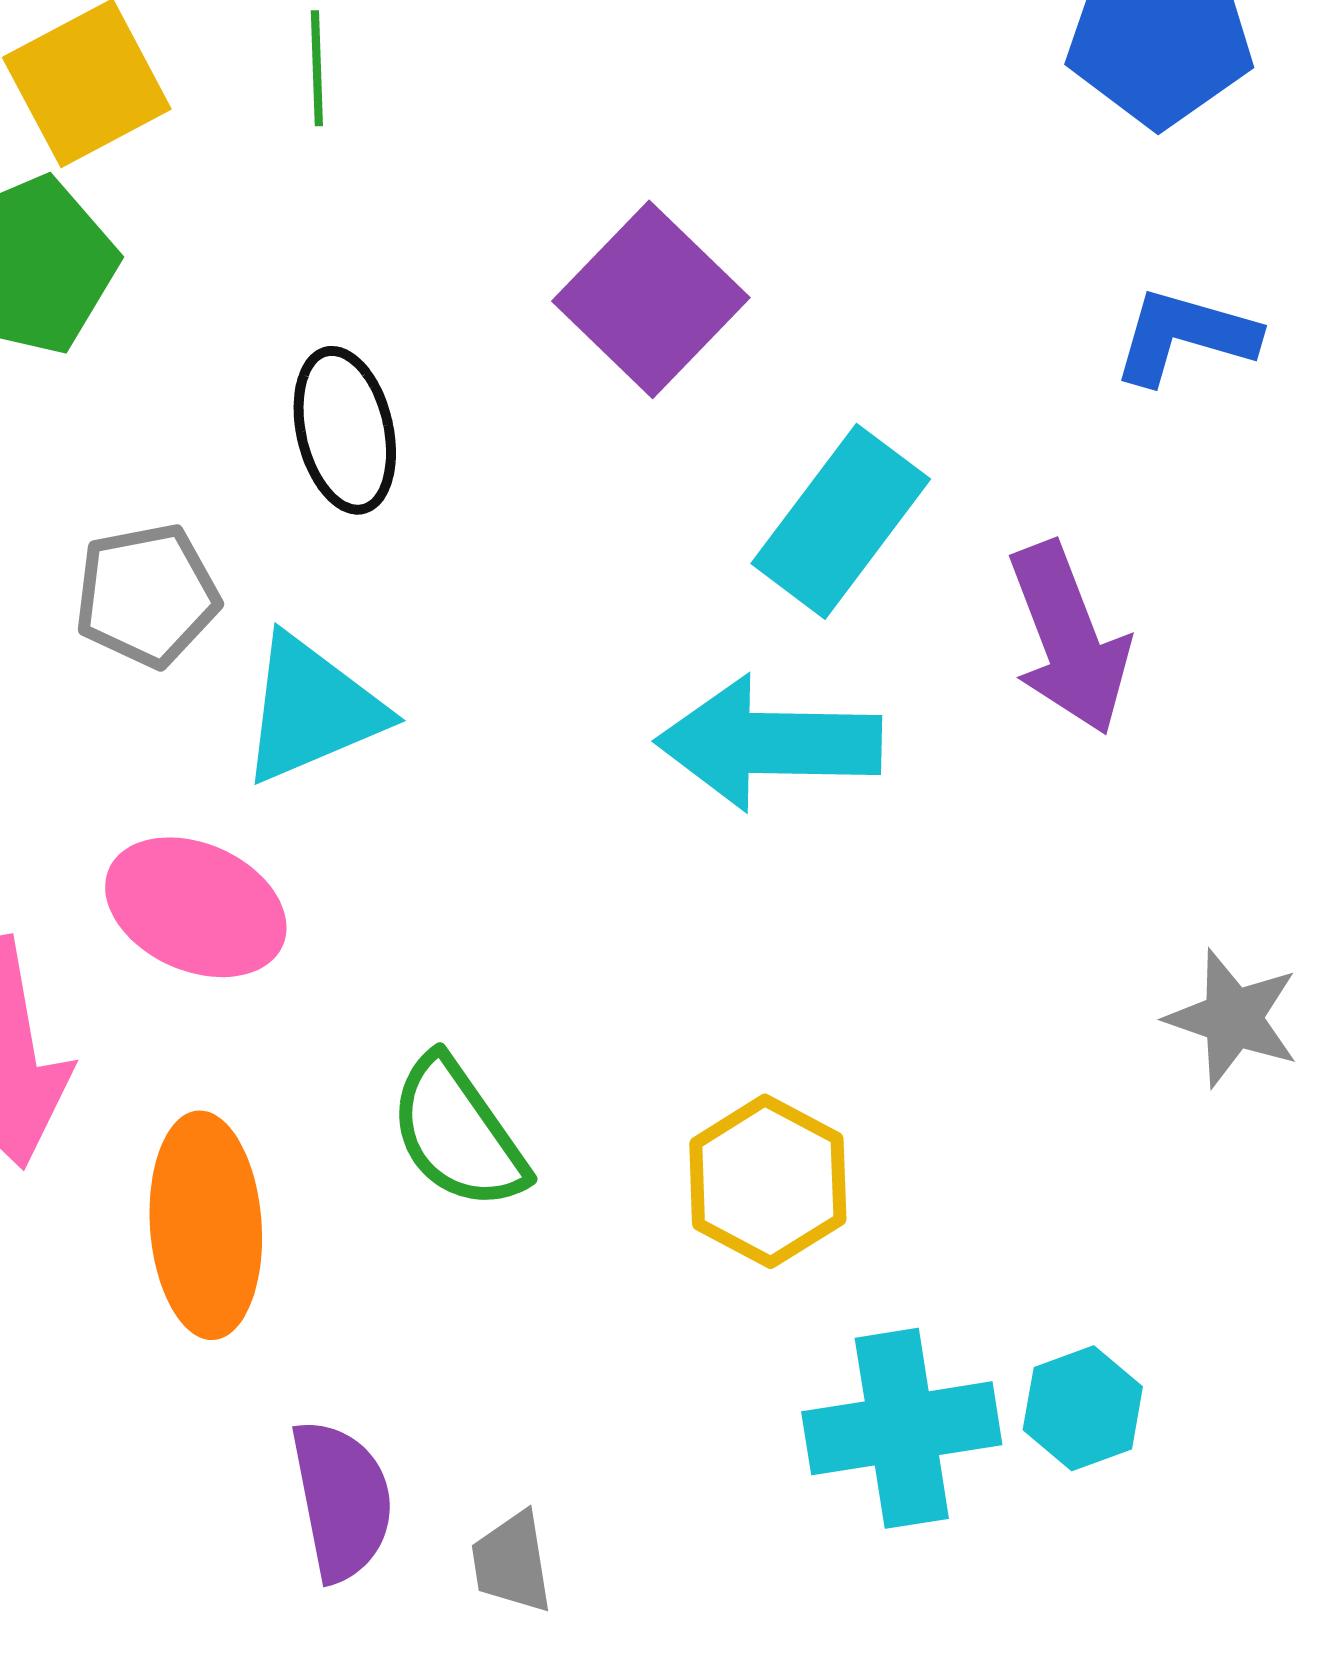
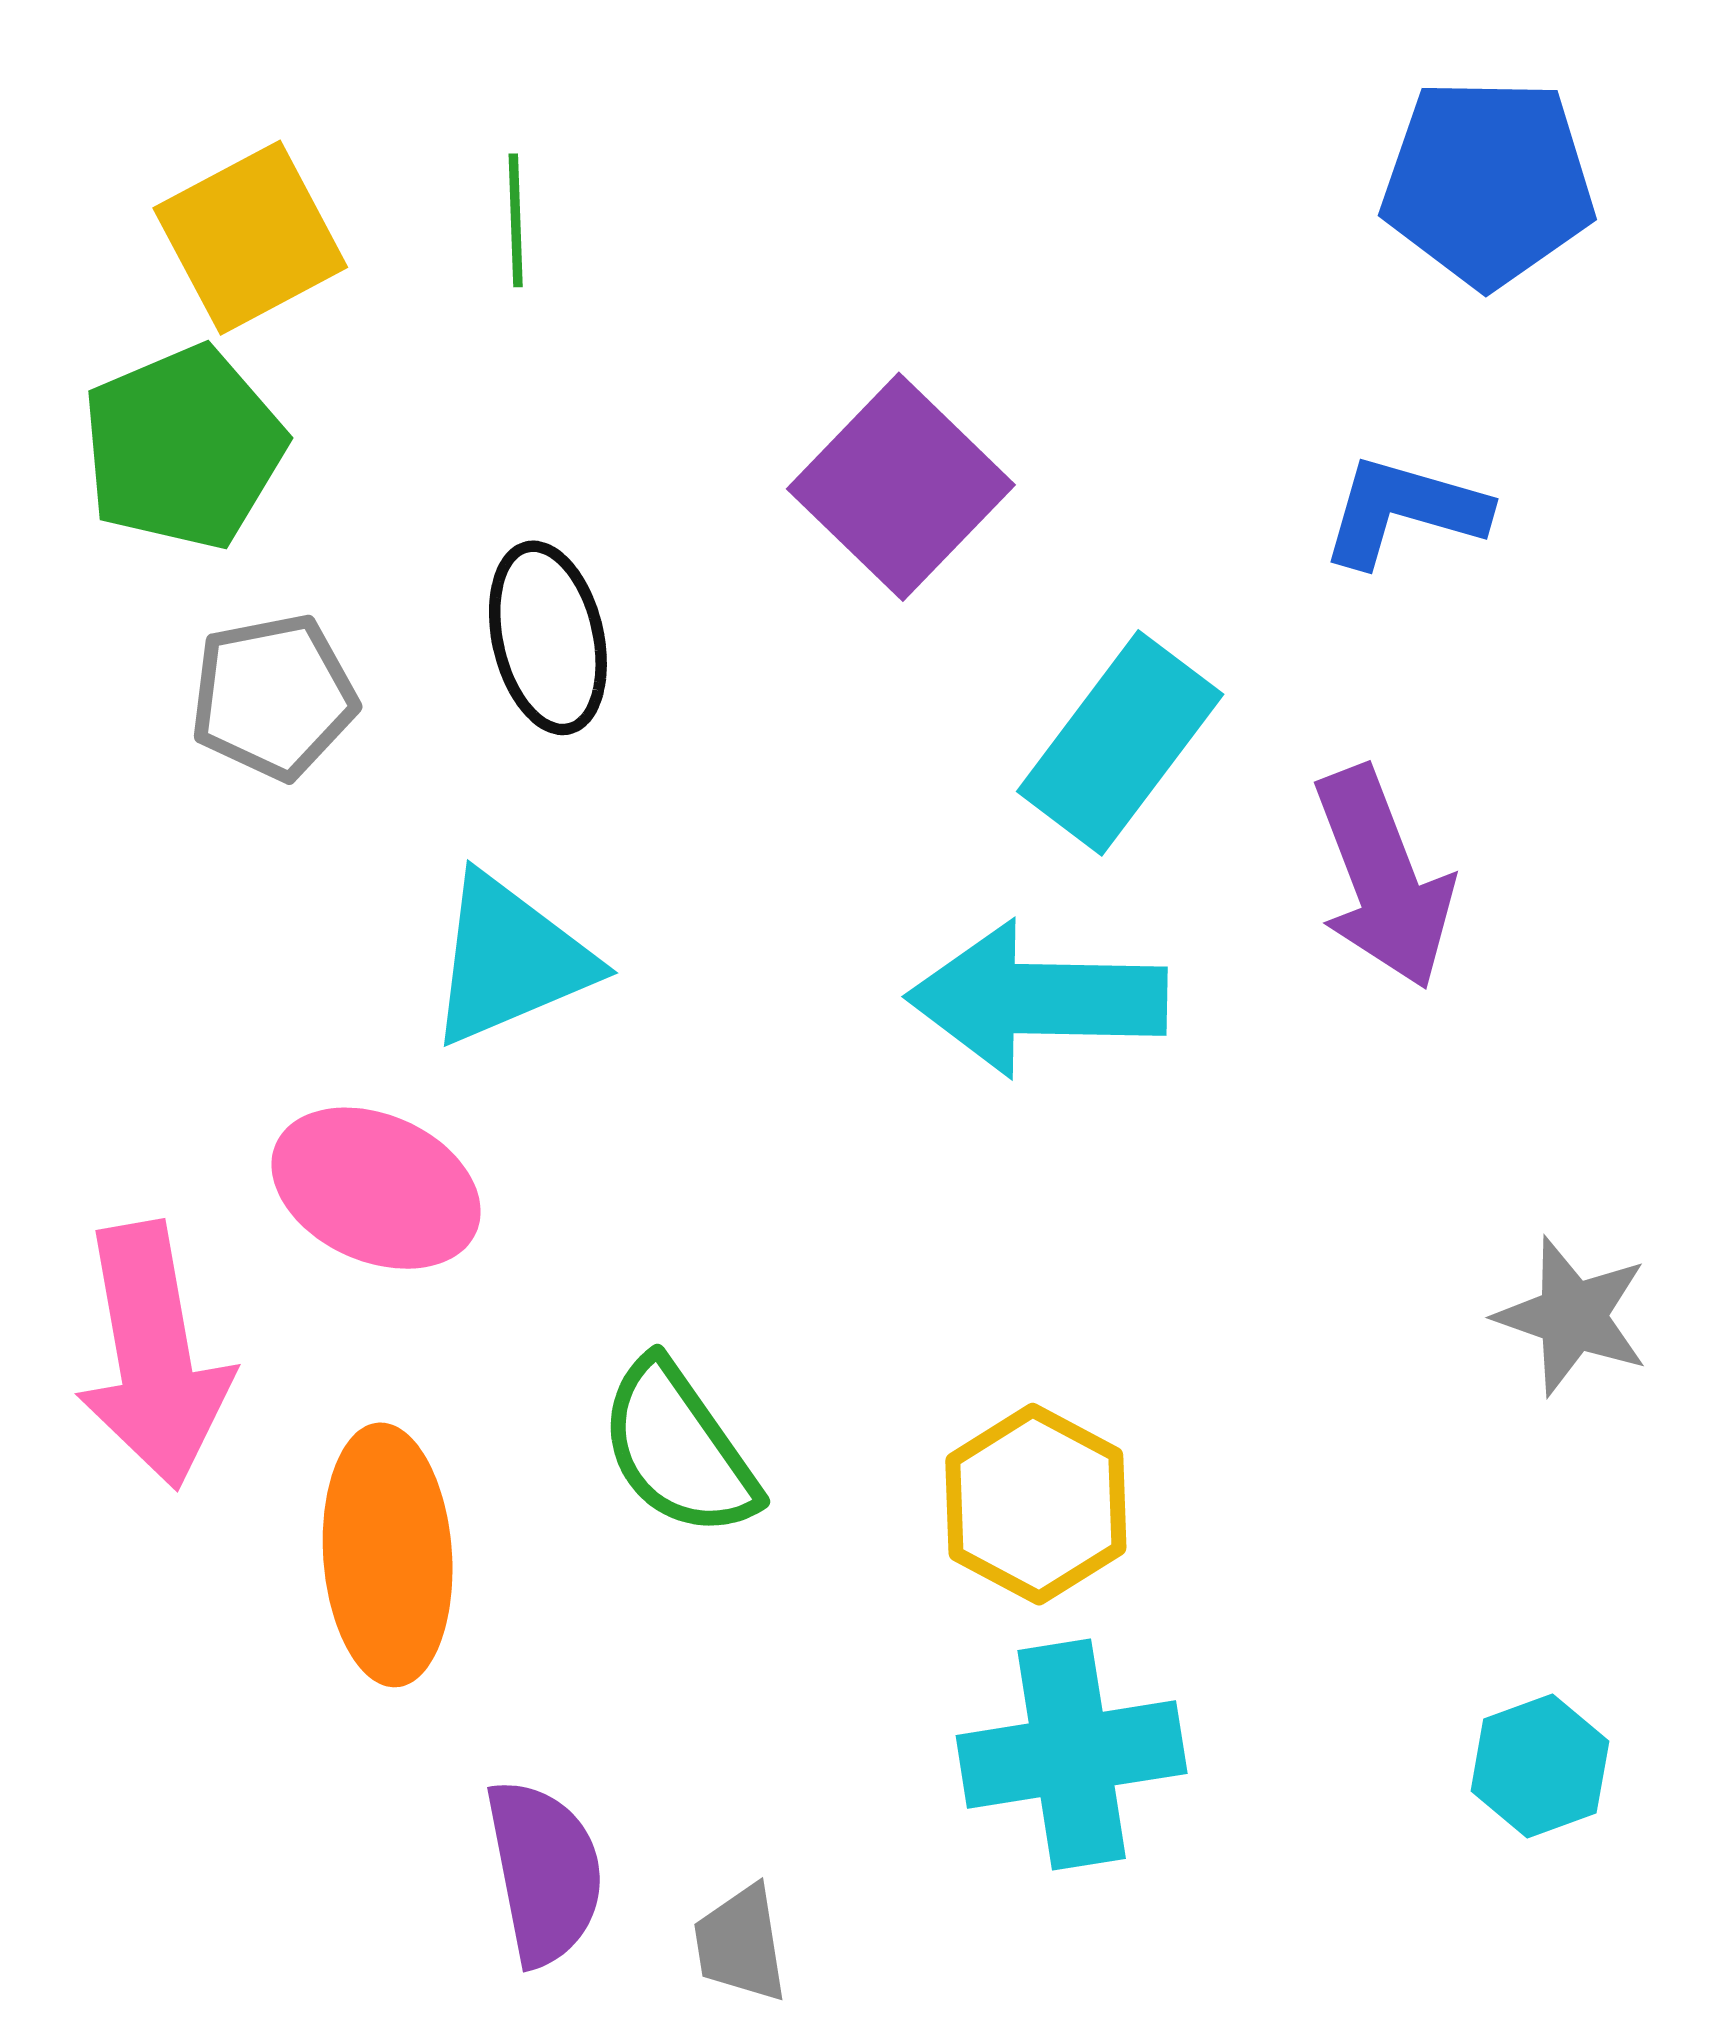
blue L-shape: (1185, 336) -> (1404, 511), moved
gray pentagon: (147, 595) -> (273, 697), moved
cyan hexagon: (1083, 1408) -> (1540, 1766), moved
cyan cross: (902, 1428) -> (1072, 1754), moved

